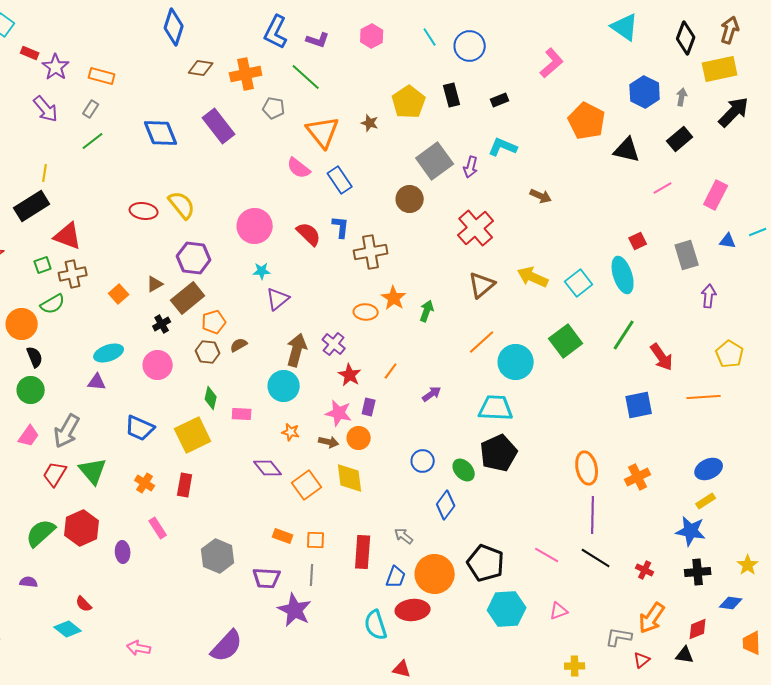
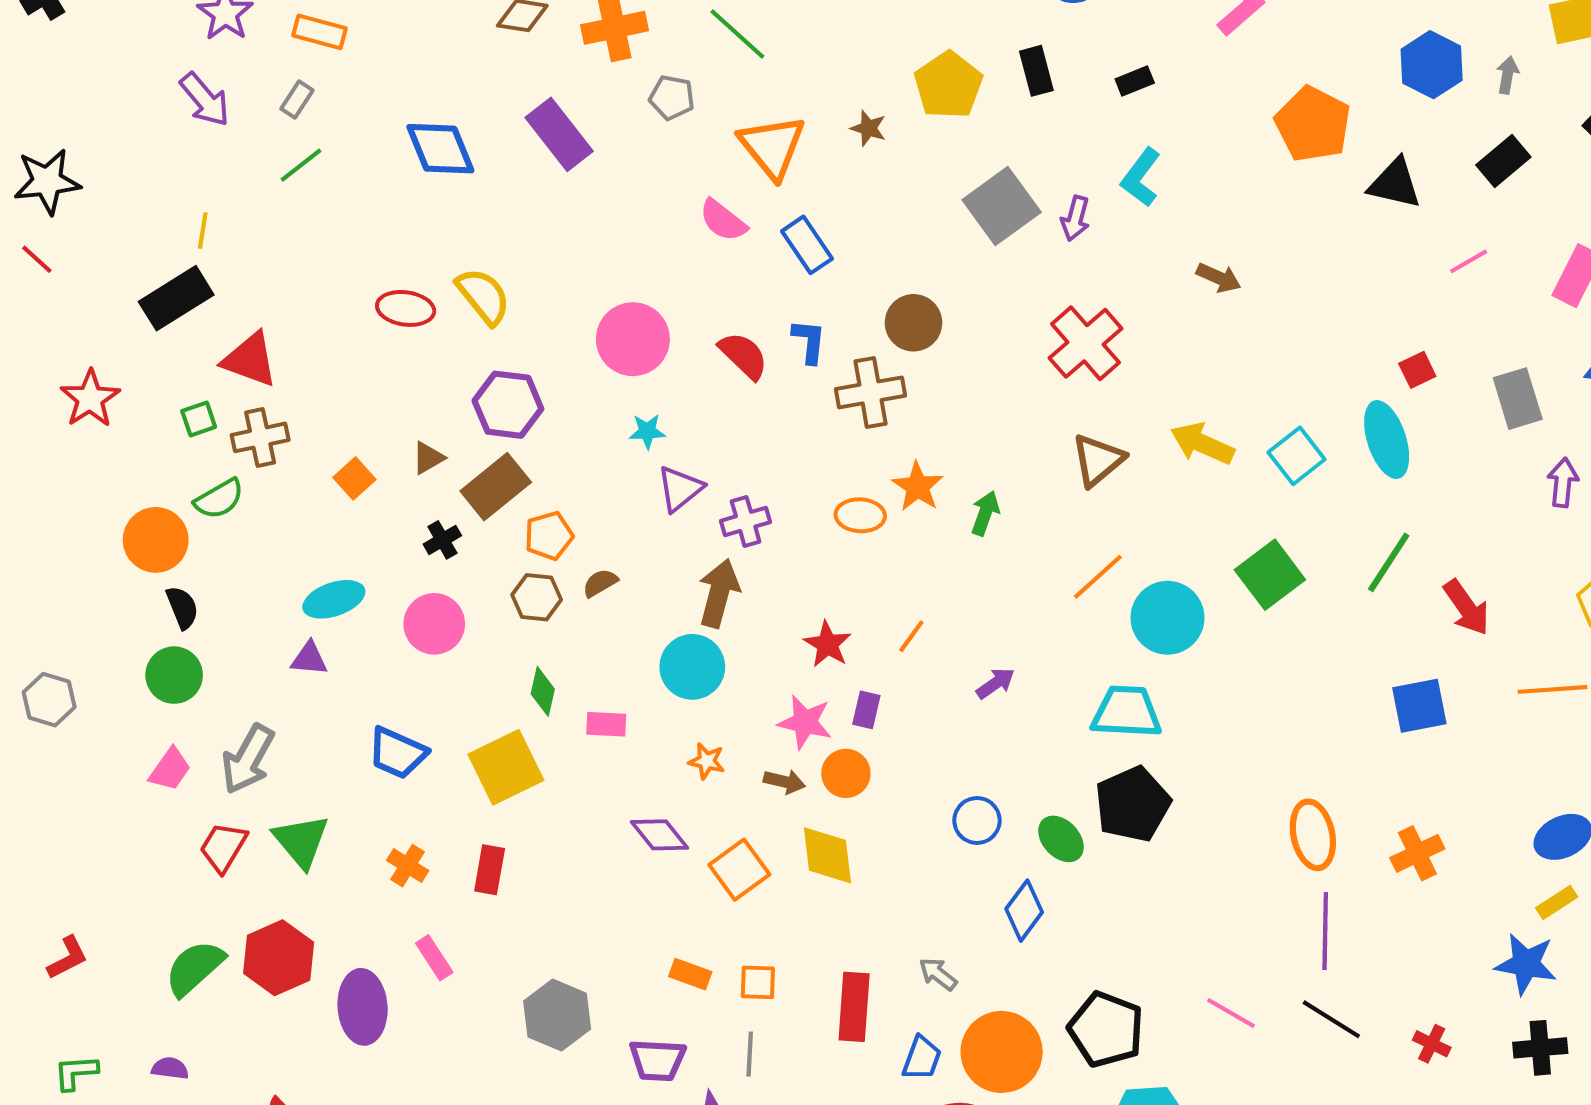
cyan L-shape: (503, 147) -> (1141, 177), turned -76
brown circle: (410, 199) -> (913, 323), moved
purple cross: (334, 344) -> (746, 521), moved, turned 35
purple ellipse: (123, 552) -> (363, 1007), size x1.6

